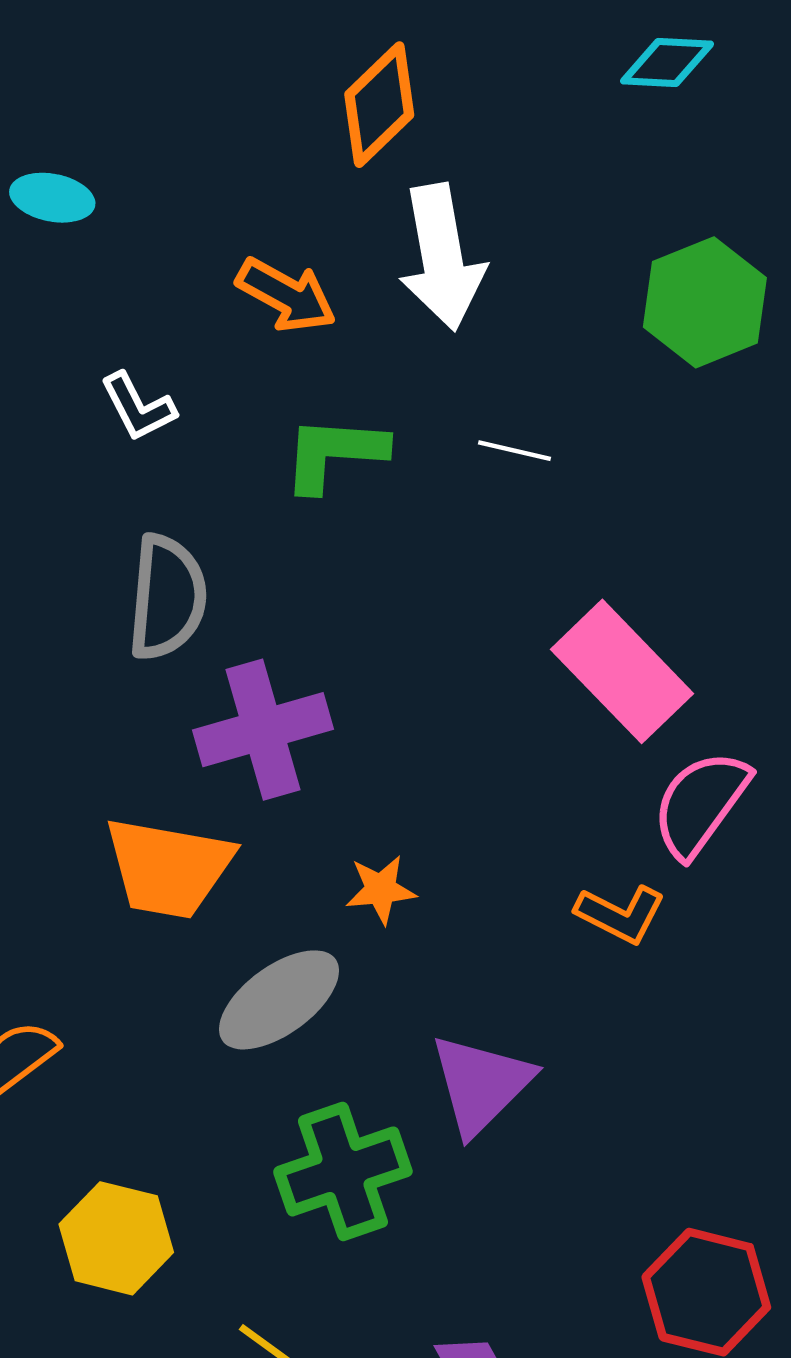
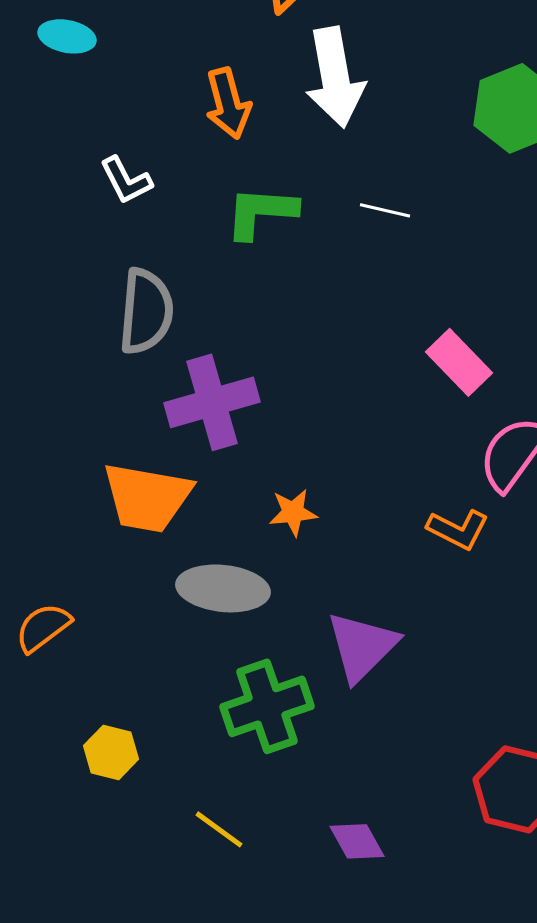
orange arrow: (286, 295) -> (228, 103), turned 46
pink rectangle: (622, 671) -> (459, 362), size x0.7
gray ellipse: (279, 1000) -> (223, 588), turned 42
yellow hexagon: (116, 1238) -> (111, 752), size x0.7

